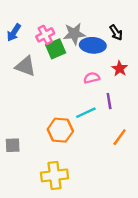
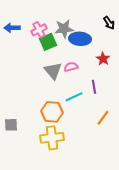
blue arrow: (14, 33) -> (12, 28), turned 56
black arrow: (116, 33) -> (109, 23), moved
gray triangle: (25, 66) -> (53, 71), moved, turned 30
pink semicircle: (92, 78) -> (71, 67), moved
yellow cross: (54, 175) -> (52, 138), moved

